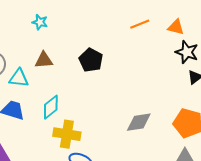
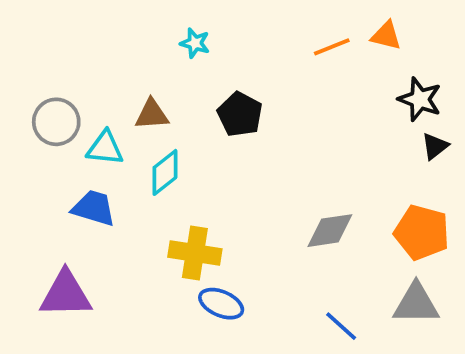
cyan star: (40, 22) -> (195, 43), moved
orange triangle: (176, 27) -> (386, 36), moved
cyan diamond: (51, 107) -> (165, 172), moved

